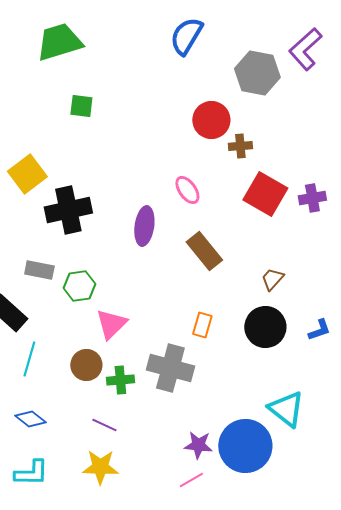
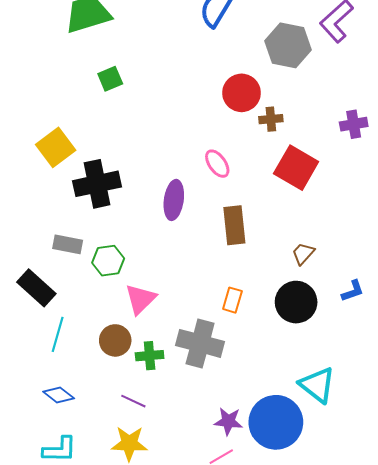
green square: (81, 106) -> (110, 79), turned -30
purple cross: (312, 198) -> (354, 124), moved
brown rectangle: (204, 251) -> (234, 225), turned 33
blue L-shape: (319, 330) -> (353, 291), moved

